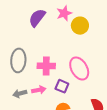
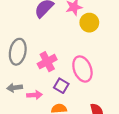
pink cross: (46, 66) -> (47, 62), turned -36
pink arrow: (39, 90) -> (35, 95), moved

